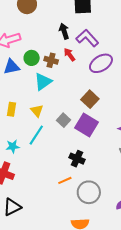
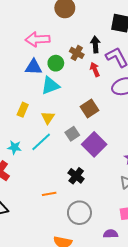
brown cross: (51, 60) -> (77, 53), moved
cyan triangle: (43, 82) -> (50, 86), moved
brown square: (90, 99) -> (90, 108), moved
orange line: (65, 180) -> (49, 194), moved

